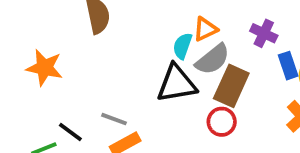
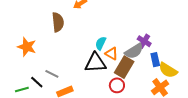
orange triangle: (205, 29) -> (112, 54), moved, turned 48
gray semicircle: (213, 59) -> (134, 51), moved
gray line: (114, 119) -> (52, 74), moved

